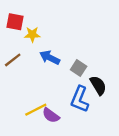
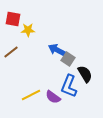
blue arrow: (50, 58) -> (57, 50), moved
purple semicircle: (51, 115) -> (53, 97), moved

